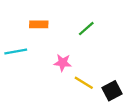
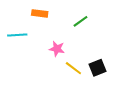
black square: (112, 91) -> (97, 68), moved

